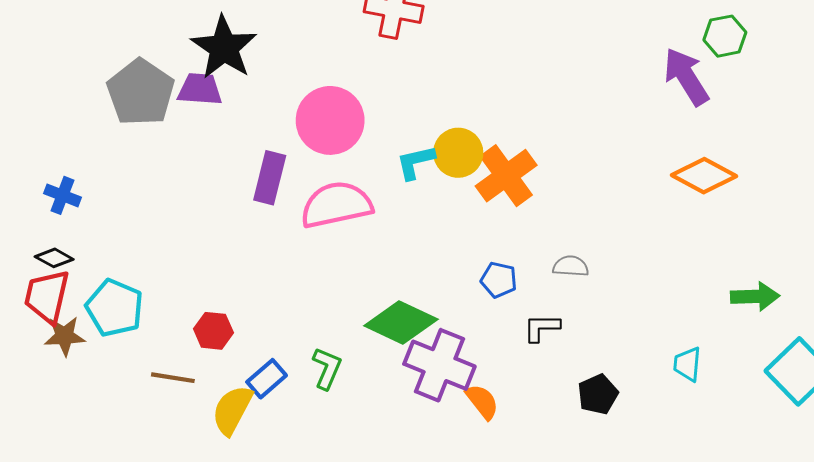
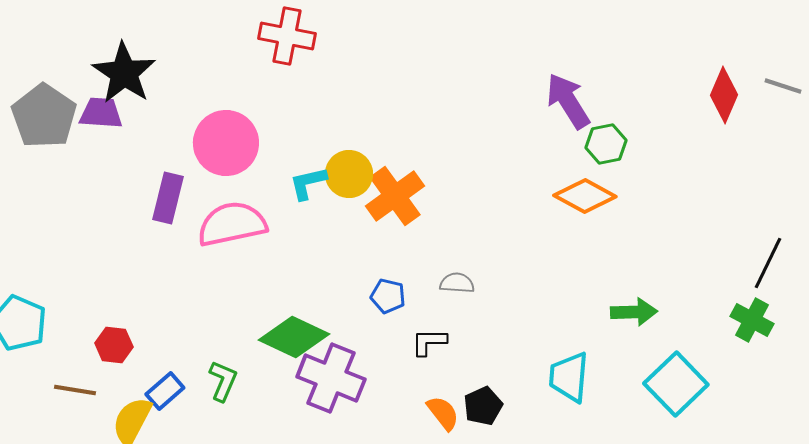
green hexagon: (725, 36) -> (606, 144), moved
cyan trapezoid: (687, 364) -> (569, 377), size x1.5
orange semicircle: (482, 402) -> (443, 413), moved

